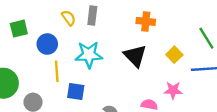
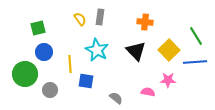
blue circle: (47, 44) -> (44, 52), moved
cyan star: (89, 55) -> (97, 50), turned 30
yellow square: (174, 55) -> (169, 50), size x1.5

